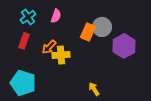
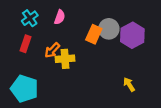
purple hexagon: (124, 46) -> (132, 35), moved
yellow arrow: (94, 89) -> (129, 84), moved

